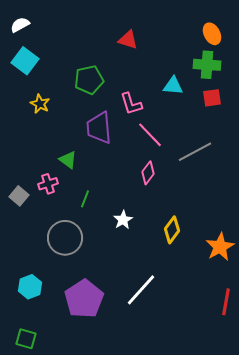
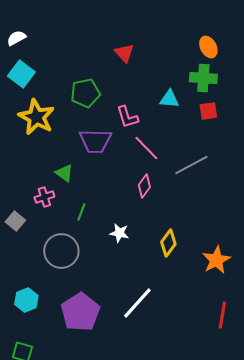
red triangle: (128, 40) -> (124, 53), turned 30
yellow star: (40, 104) -> (36, 117), size x1.8
purple trapezoid: (99, 128) -> (95, 141), turned -84
gray square: (19, 196) -> (15, 221), moved
white star: (123, 220) -> (119, 233), turned -30

